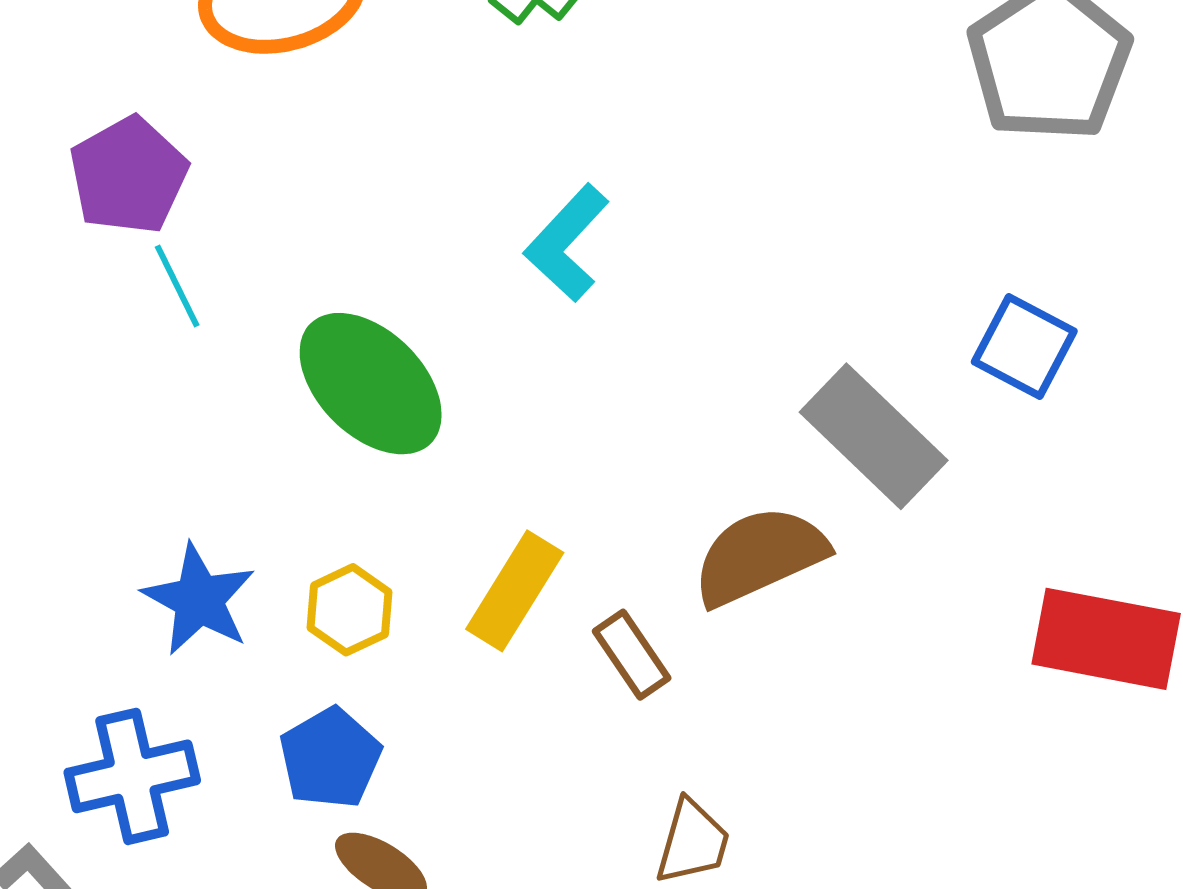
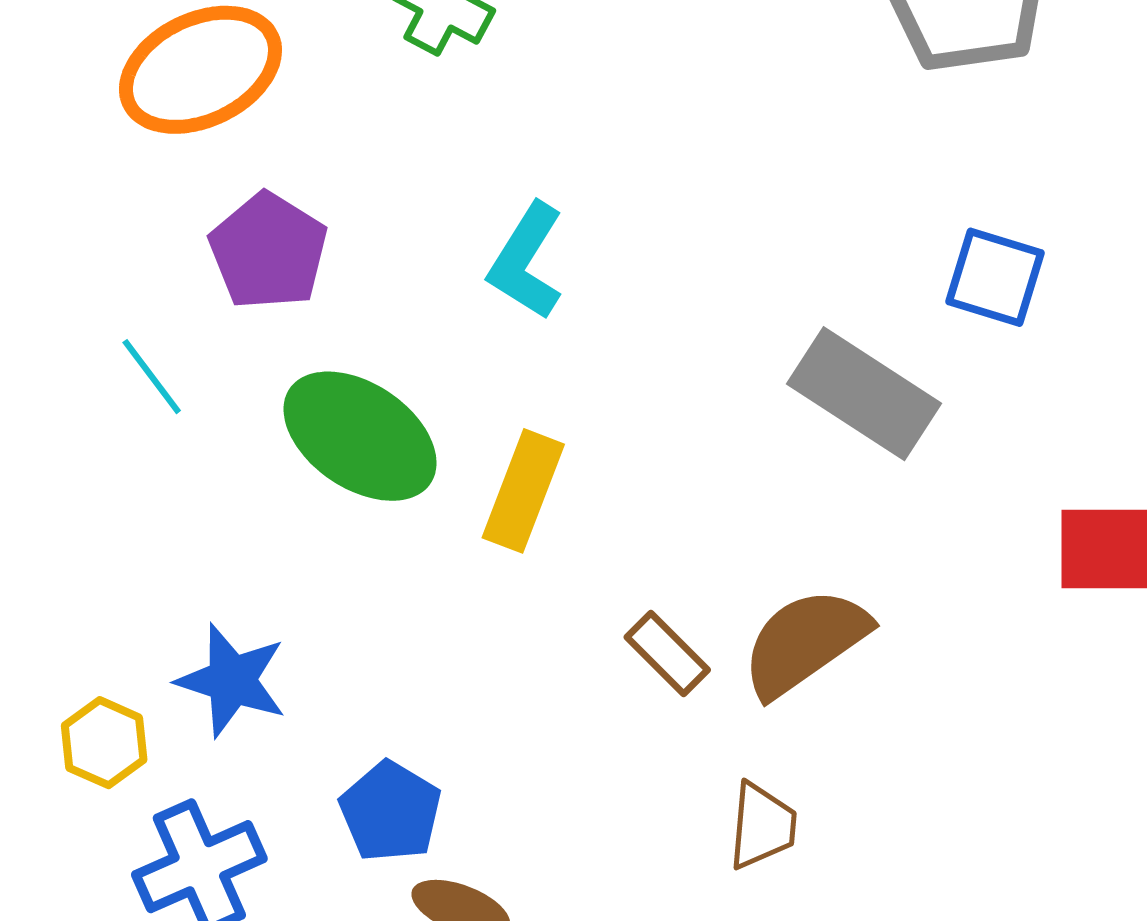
purple pentagon: (128, 176) -> (268, 251), moved
brown semicircle: (760, 556) -> (805, 642), moved
yellow rectangle: (515, 591) -> (523, 491), moved
yellow hexagon: (350, 610) -> (104, 743), moved

